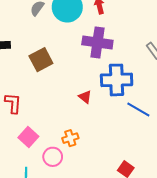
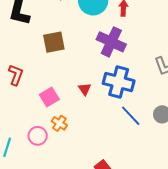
pink square: (28, 137) -> (49, 97), moved
orange cross: (70, 138) -> (59, 123), turned 35

